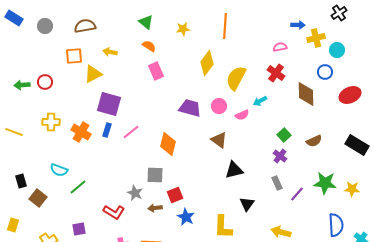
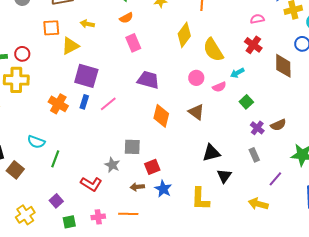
orange semicircle: (149, 46) -> (126, 18), turned 120
yellow semicircle: (236, 78) -> (213, 50), turned -60
purple trapezoid: (190, 108) -> (148, 80), moved
yellow cross: (51, 122) -> (16, 80), moved, size x1.4
green square: (284, 135) -> (246, 102), moved
brown semicircle: (314, 141) -> (278, 125), moved
orange diamond: (168, 144) -> (161, 116), moved
black triangle: (234, 170) -> (211, 153), moved
green line: (78, 187) -> (55, 159), turned -30
purple line: (297, 194) -> (275, 179), moved
brown arrow: (155, 208) -> (137, 187), moved
purple square: (79, 229) -> (56, 201), turned -32

